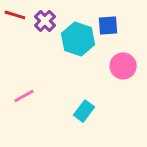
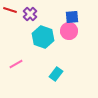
cyan hexagon: (78, 39) -> (43, 37), moved
pink circle: (123, 66) -> (69, 31), moved

